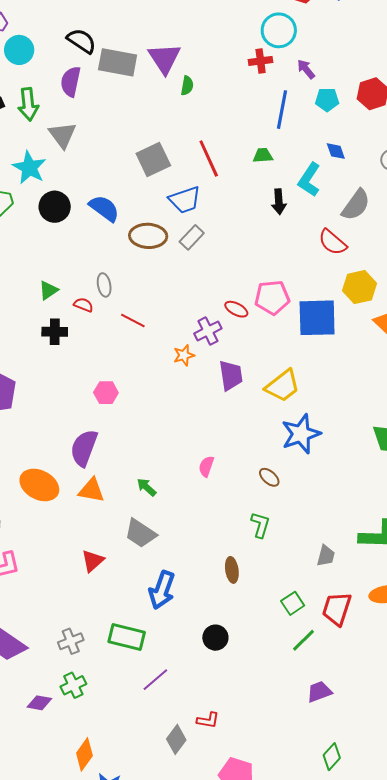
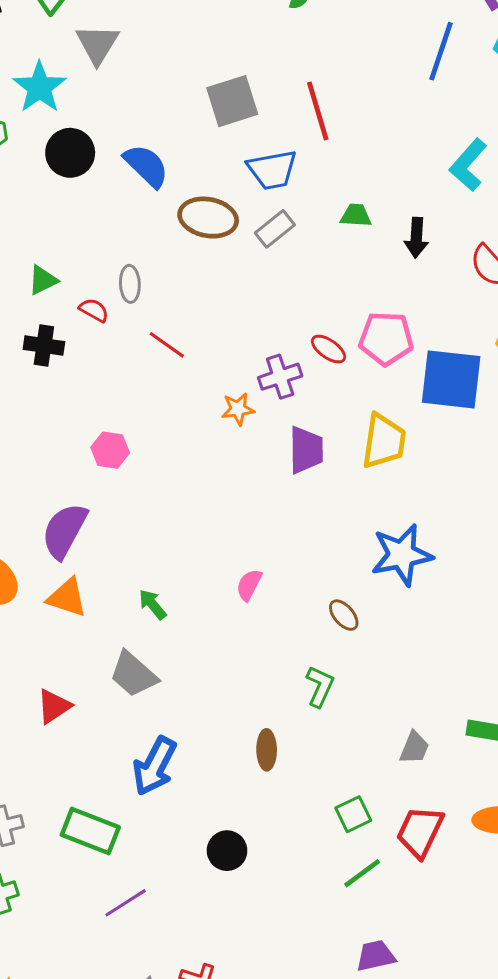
green trapezoid: (263, 155) -> (356, 215), moved
black arrow: (279, 202) -> (416, 238), moved
yellow trapezoid: (283, 386) -> (384, 441), moved, turned -51

